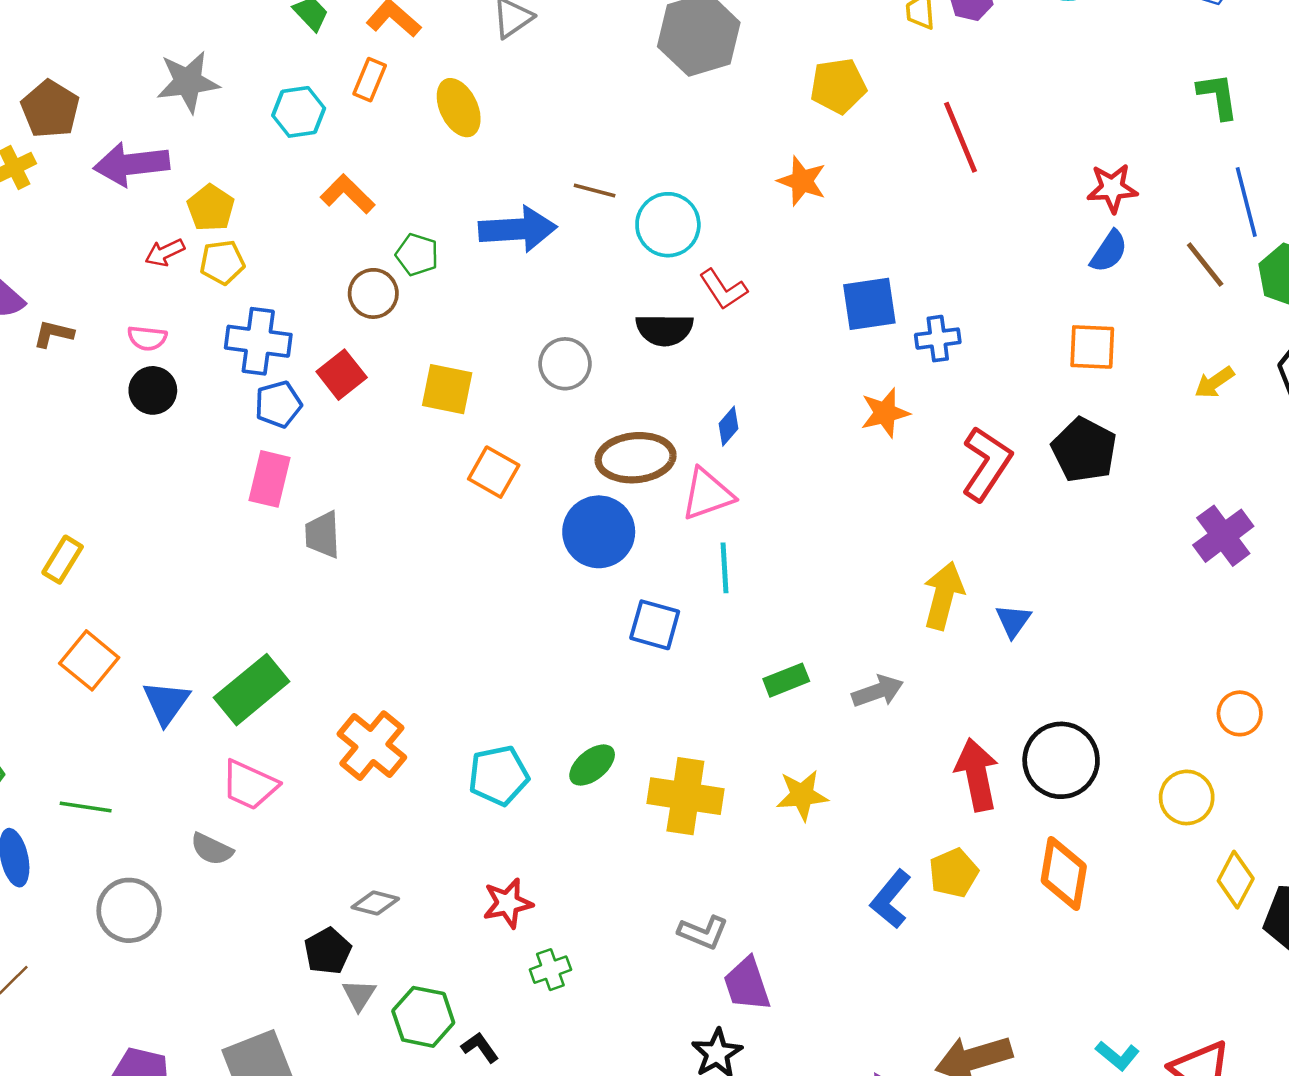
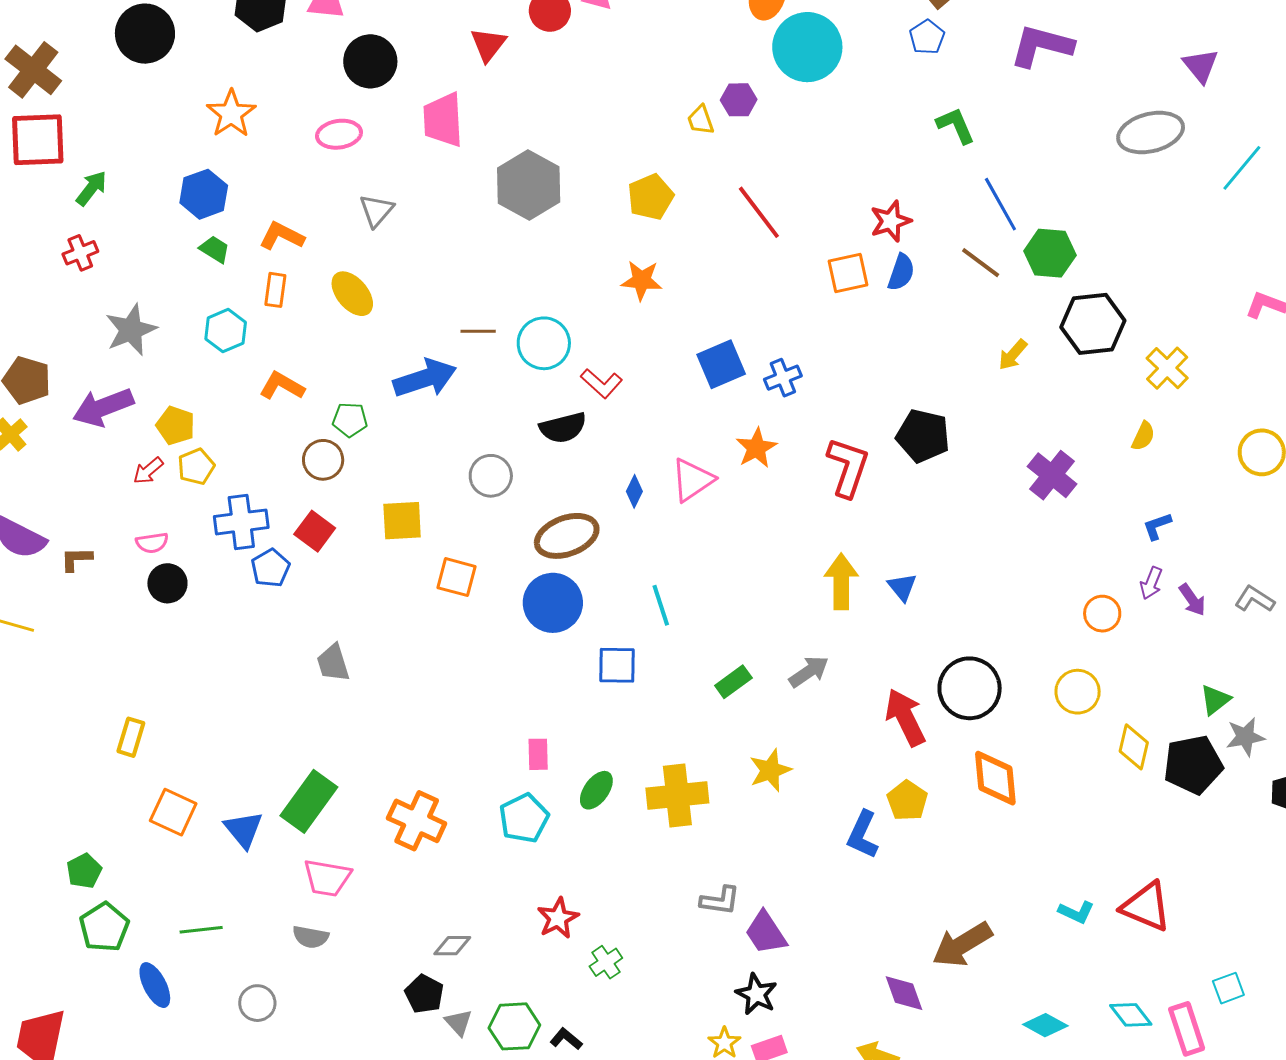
orange square: (1092, 347) -> (848, 273), moved
pink rectangle: (270, 479) -> (538, 754), moved, size x0.7
pink triangle: (707, 494) -> (692, 480), moved
gray circle: (129, 910) -> (257, 1003), size x0.7

